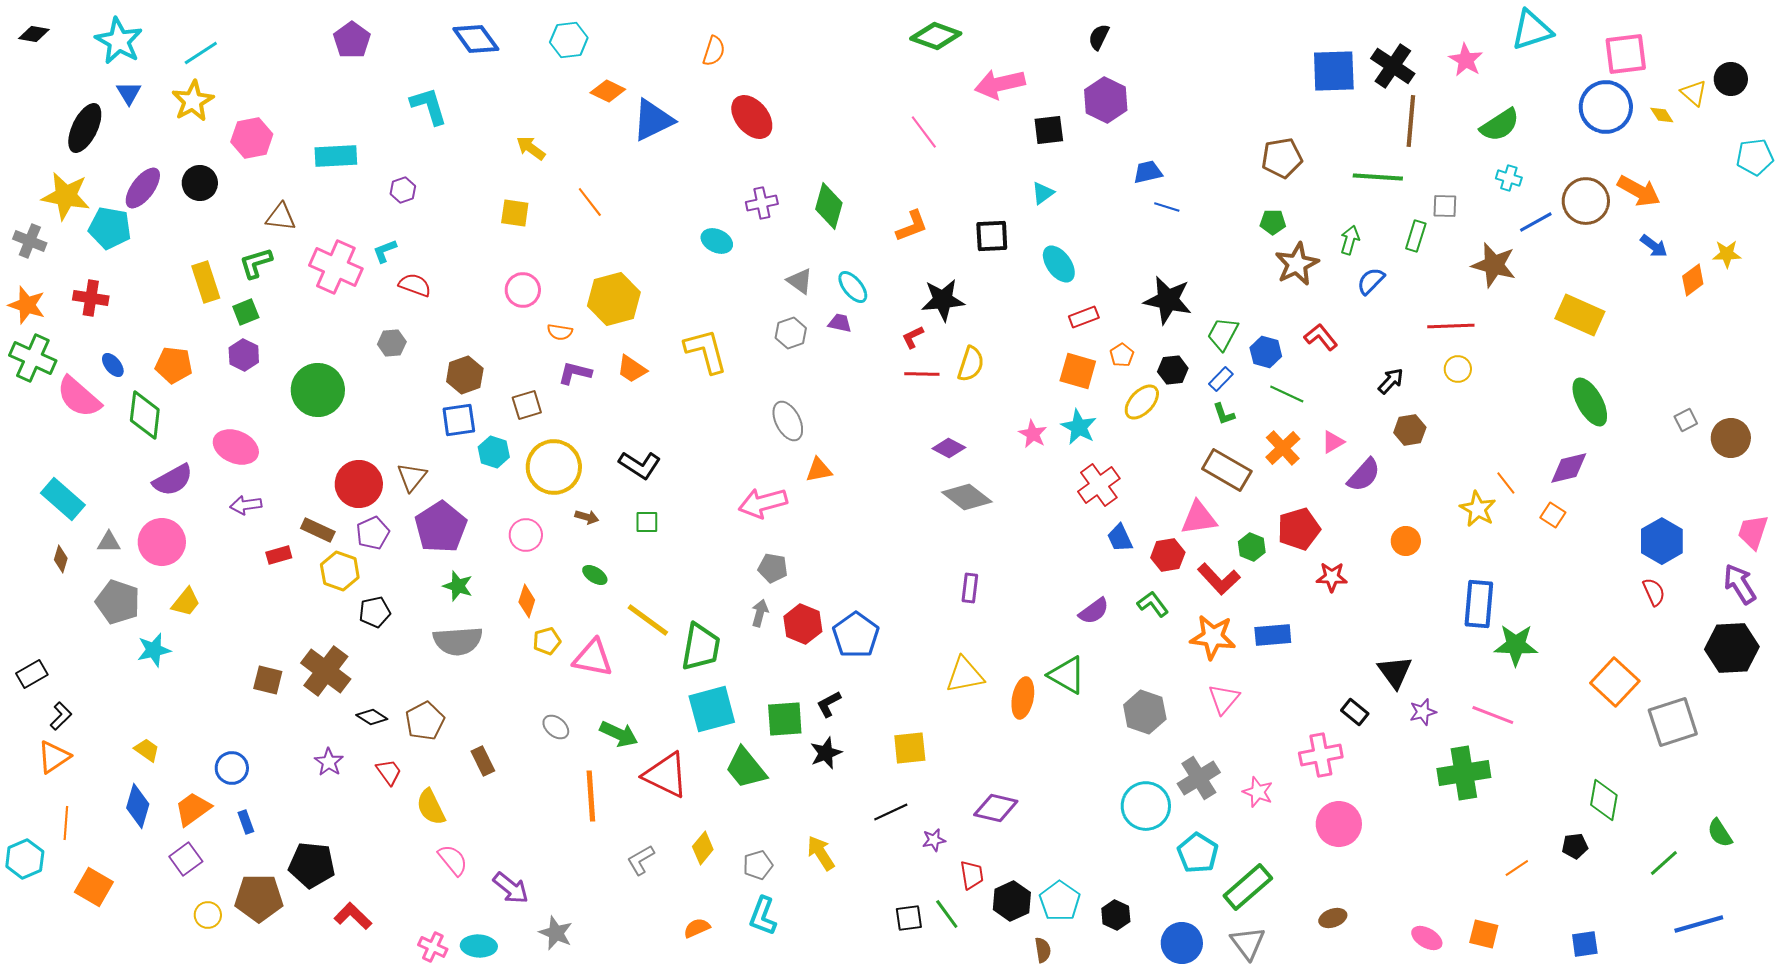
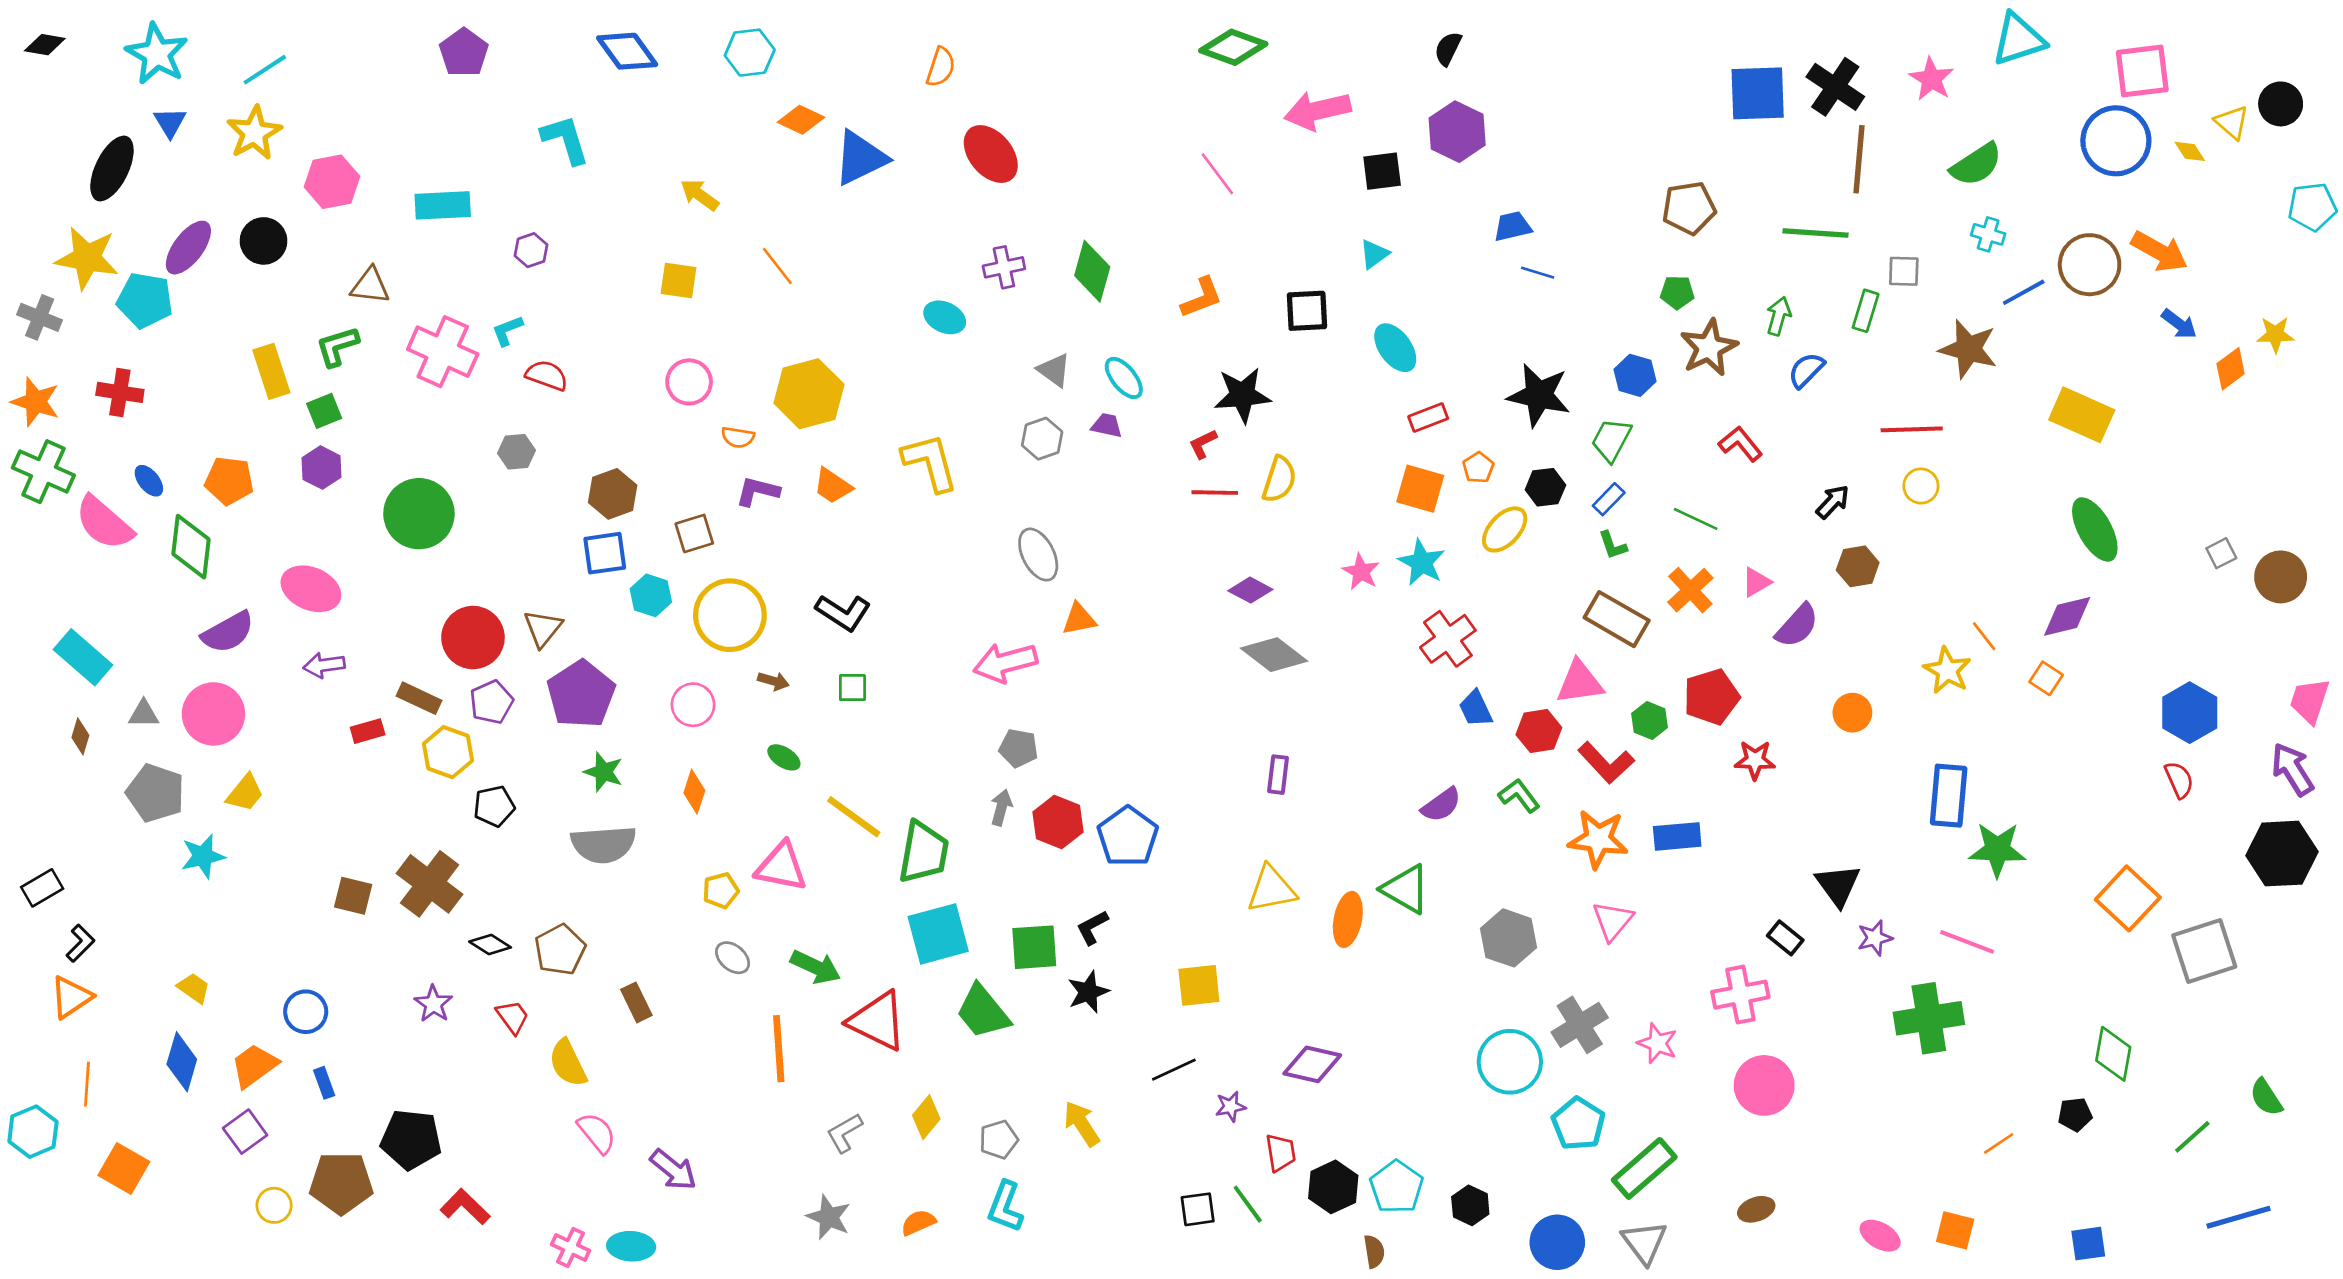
blue hexagon: (1266, 352) -> (1635, 375), moved
yellow pentagon: (547, 641) -> (721, 890), moved
gray star: (556, 933) -> (829, 1217), moved

